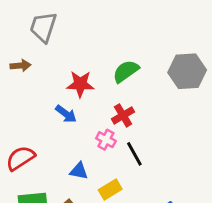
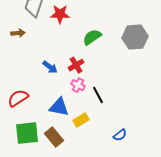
red star: (80, 84) -> (60, 14), moved
red cross: (123, 115) -> (76, 65), moved
blue triangle: (79, 171) -> (59, 107), size x1.5

